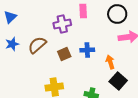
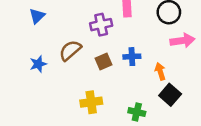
blue star: (12, 44) -> (38, 64), moved

